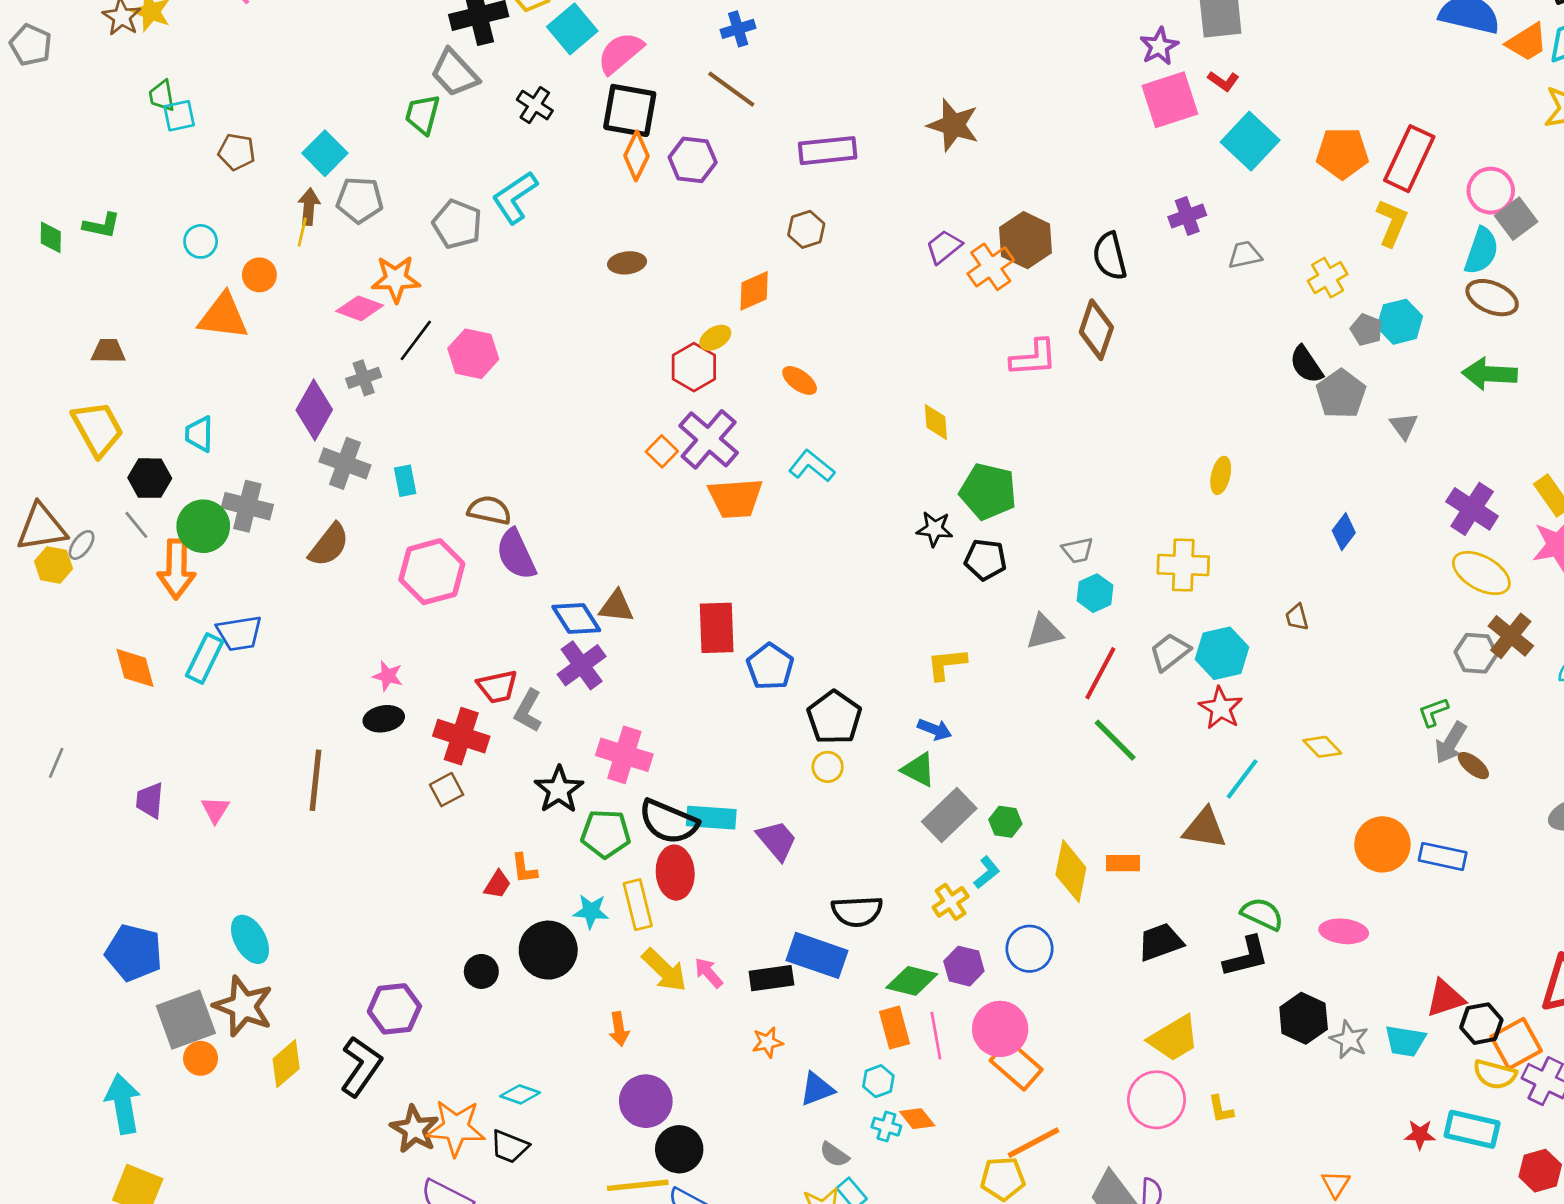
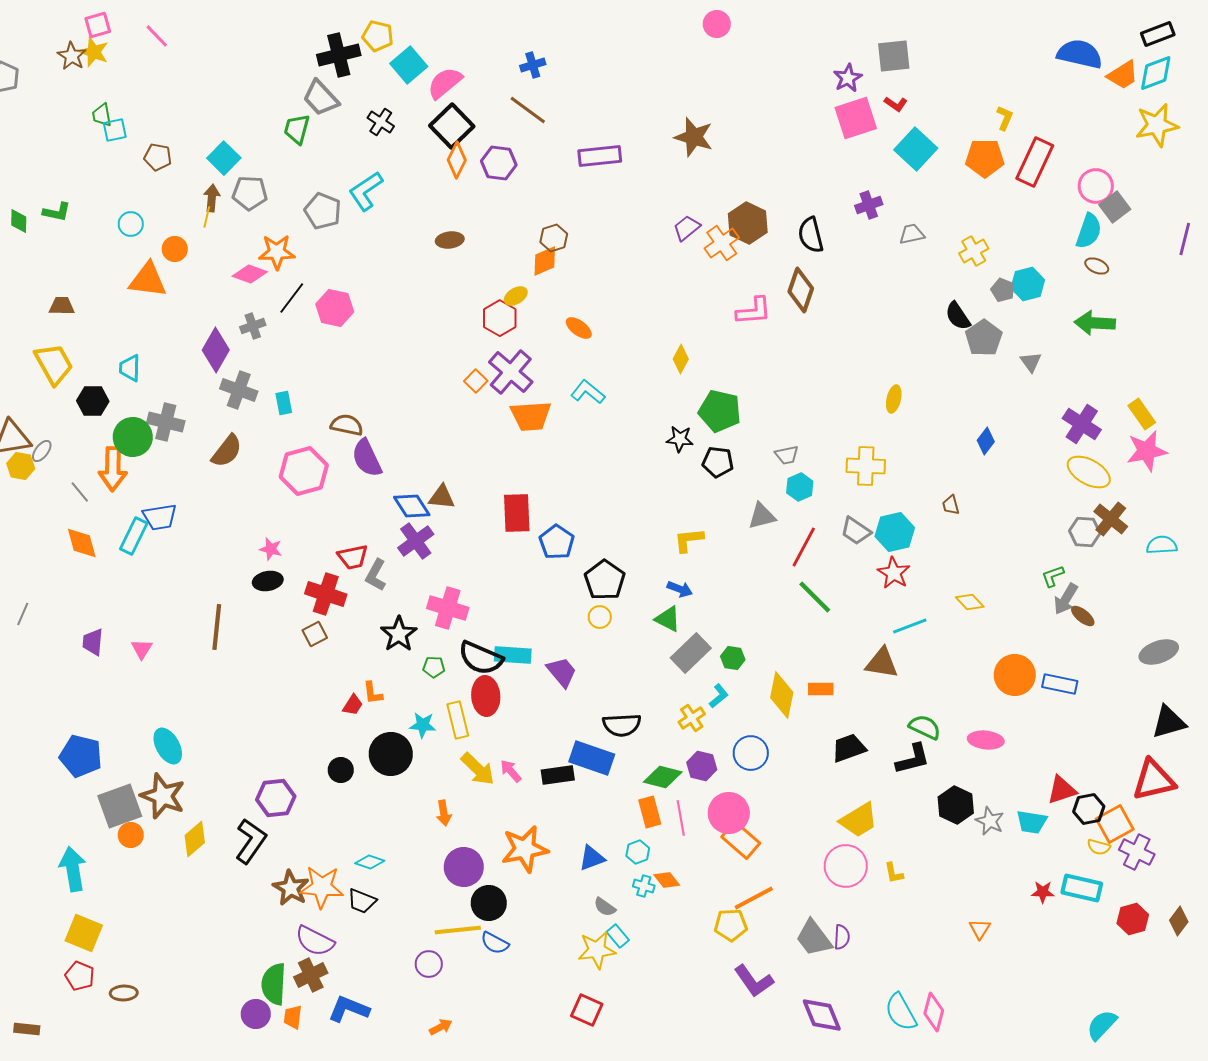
black square: (630, 110) -> (452, 126), turned 36
yellow L-shape: (1392, 223) -> (1005, 118), moved, size x0.7
brown hexagon: (806, 229) -> (554, 238), moved
brown ellipse: (1492, 298) -> (1097, 266), size x0.6
yellow diamond: (936, 422) -> (681, 359), turned 32
gray line: (136, 525) -> (80, 492), moved
gray trapezoid: (1170, 652) -> (856, 531), turned -108
cyan line: (1242, 779) -> (910, 626), turned 32
green pentagon: (606, 834) -> (434, 667), size x0.6
orange star: (767, 1042) -> (525, 849), moved, size x2.0
yellow semicircle: (1495, 1074) -> (1099, 847), size x0.7

